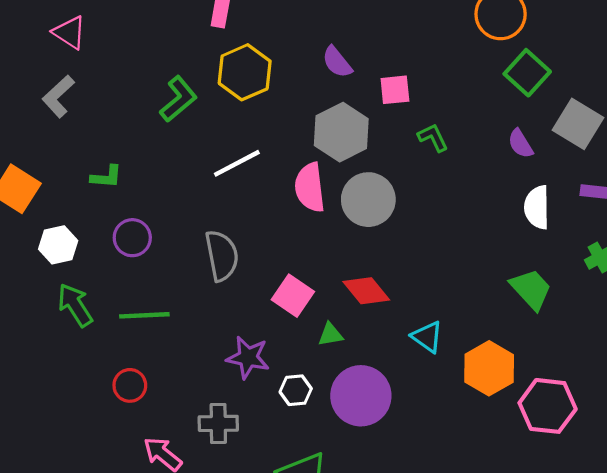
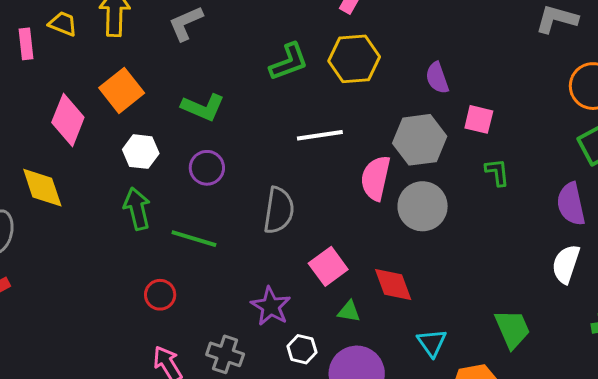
purple semicircle: (520, 144) -> (571, 204), size x1.5
green L-shape: (106, 177) -> (203, 107), size x1.4
green trapezoid: (531, 289) -> (512, 329), moved

